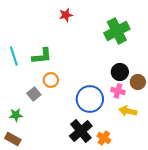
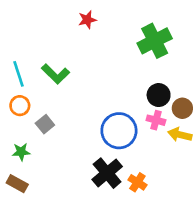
green L-shape: (42, 56) -> (56, 74), turned 50
orange circle: (51, 80) -> (20, 106), moved
yellow arrow: (128, 111) -> (180, 135), moved

